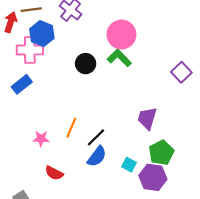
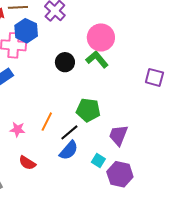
purple square: (181, 72) -> (154, 77), turned -36
purple trapezoid: (147, 118) -> (118, 135), moved
green pentagon: (161, 153) -> (88, 110), moved, turned 30

